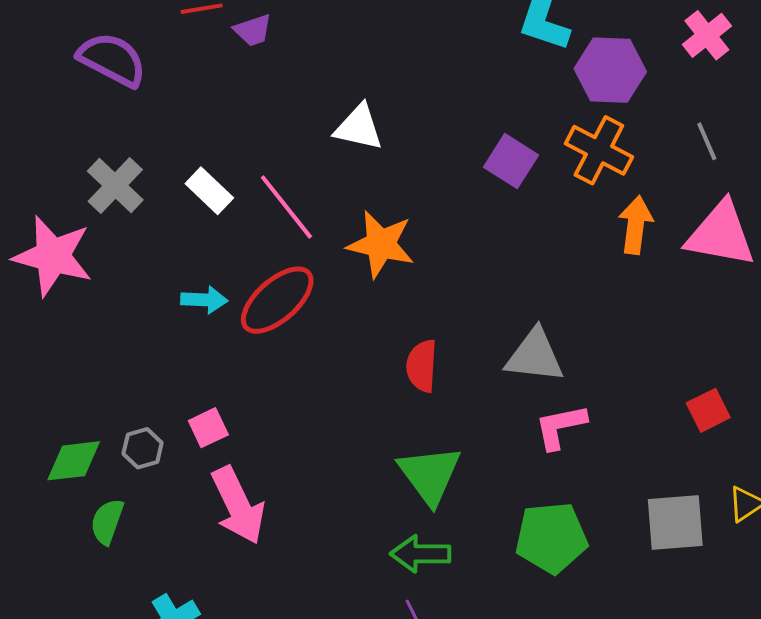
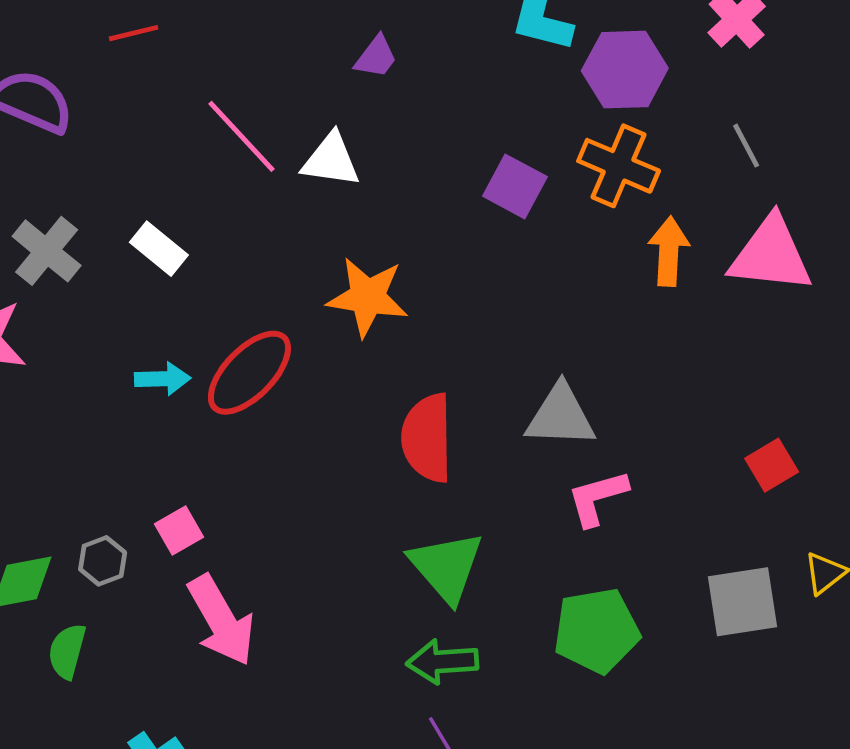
purple trapezoid: (253, 30) -> (376, 57), moved, turned -30
pink line: (286, 207) -> (242, 136), moved
red semicircle: (422, 366) -> (427, 438), size x1.4

